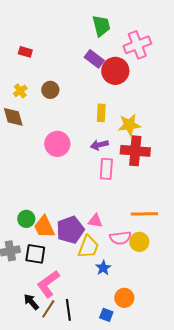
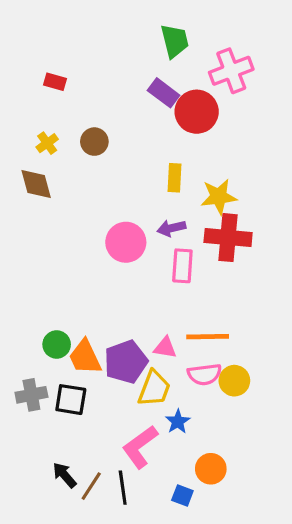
pink circle: (57, 144) -> (126, 242), moved
orange line: (144, 214) -> (208, 337), moved
pink L-shape: (48, 284) -> (140, 447), moved

